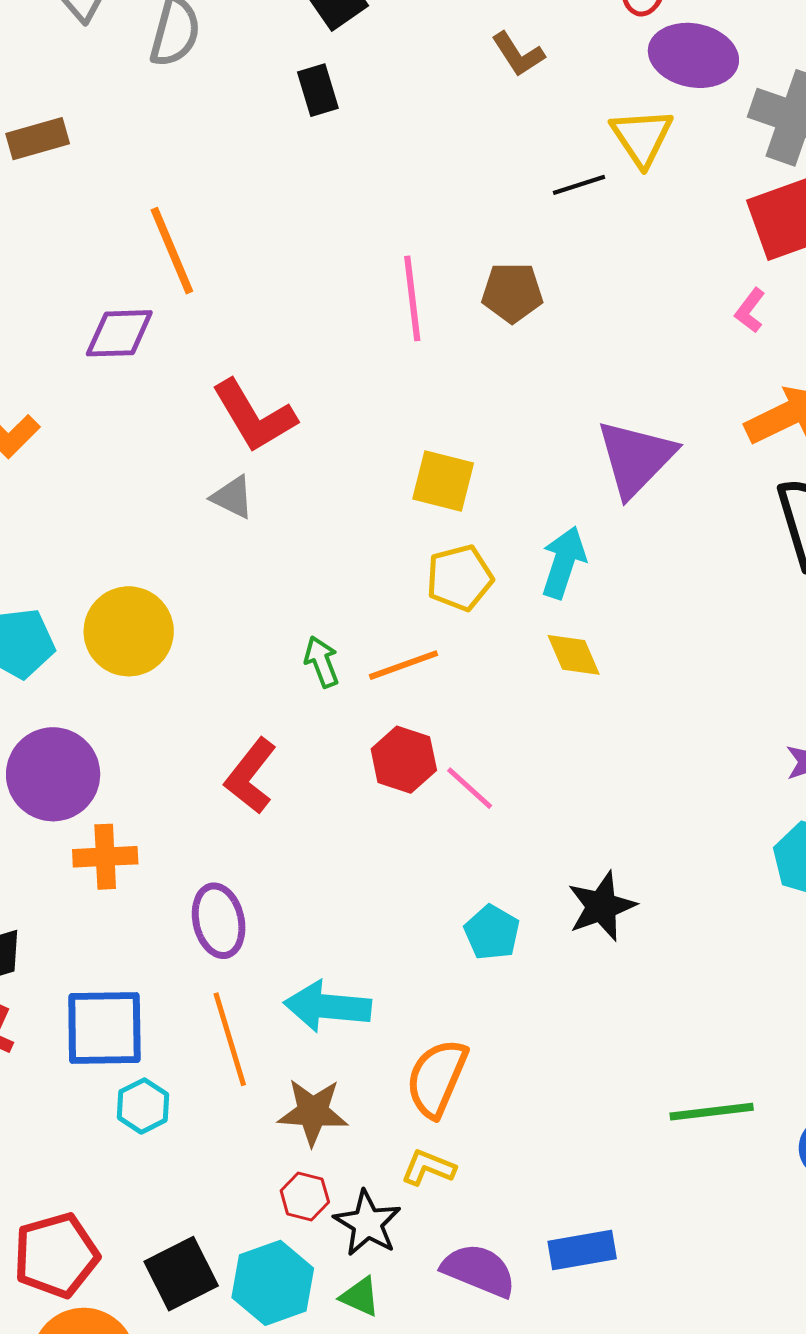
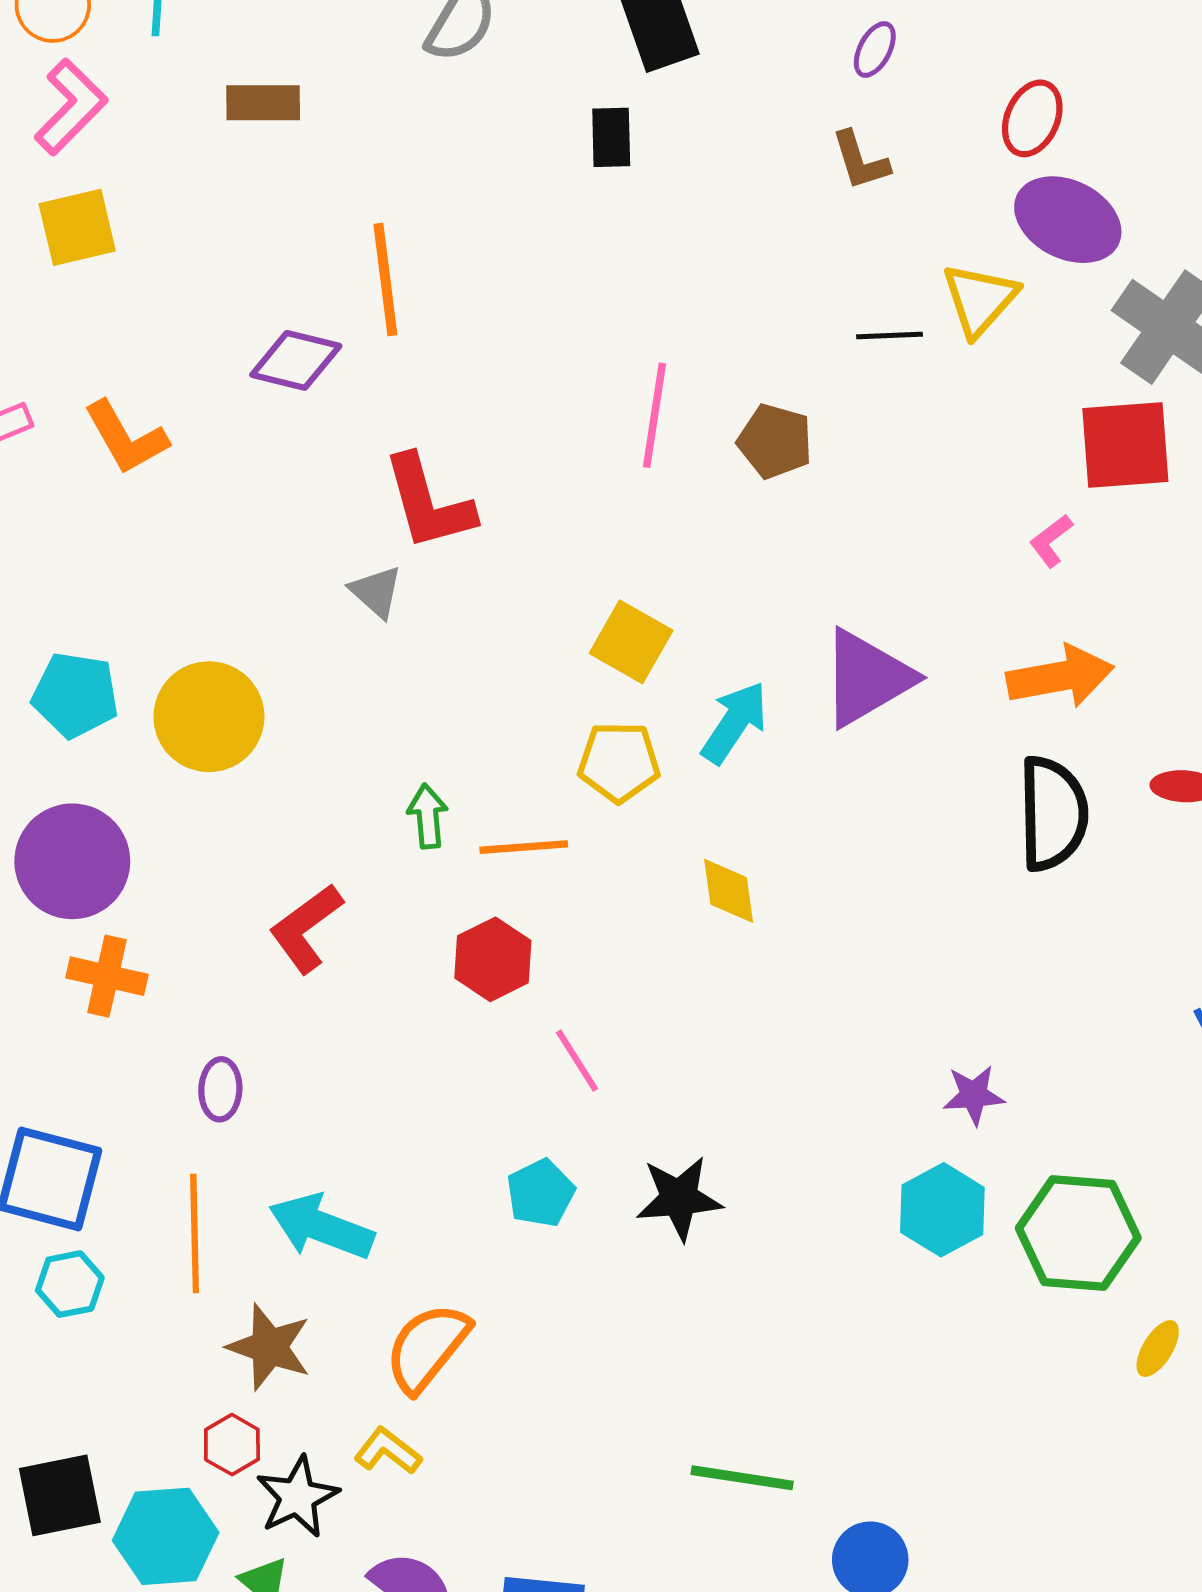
cyan arrow: (564, 562) -> (734, 722), moved
pink line: (470, 788) -> (577, 1061), moved
purple ellipse: (219, 921) -> (220, 1089), size x0.7

